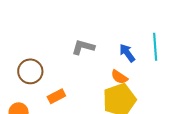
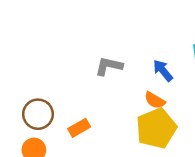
brown circle: (30, 71) -> (38, 114), moved

